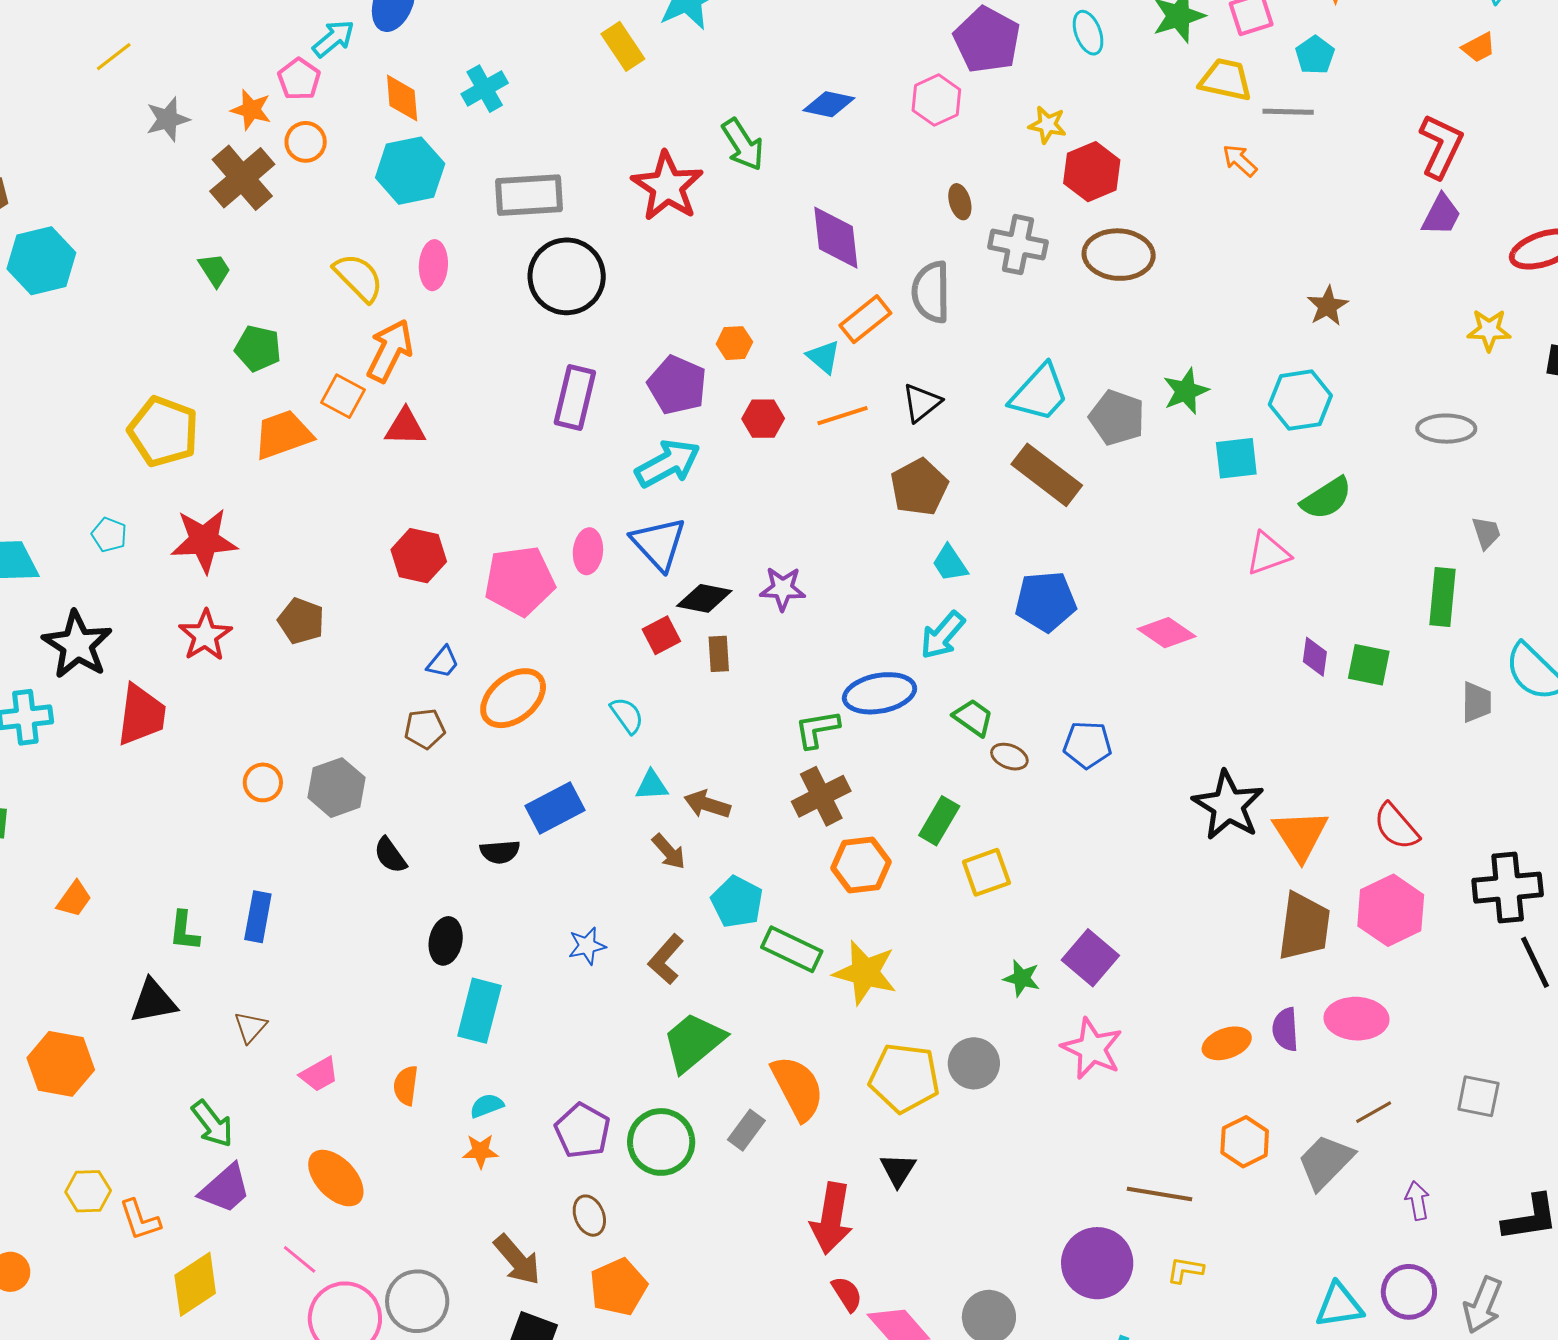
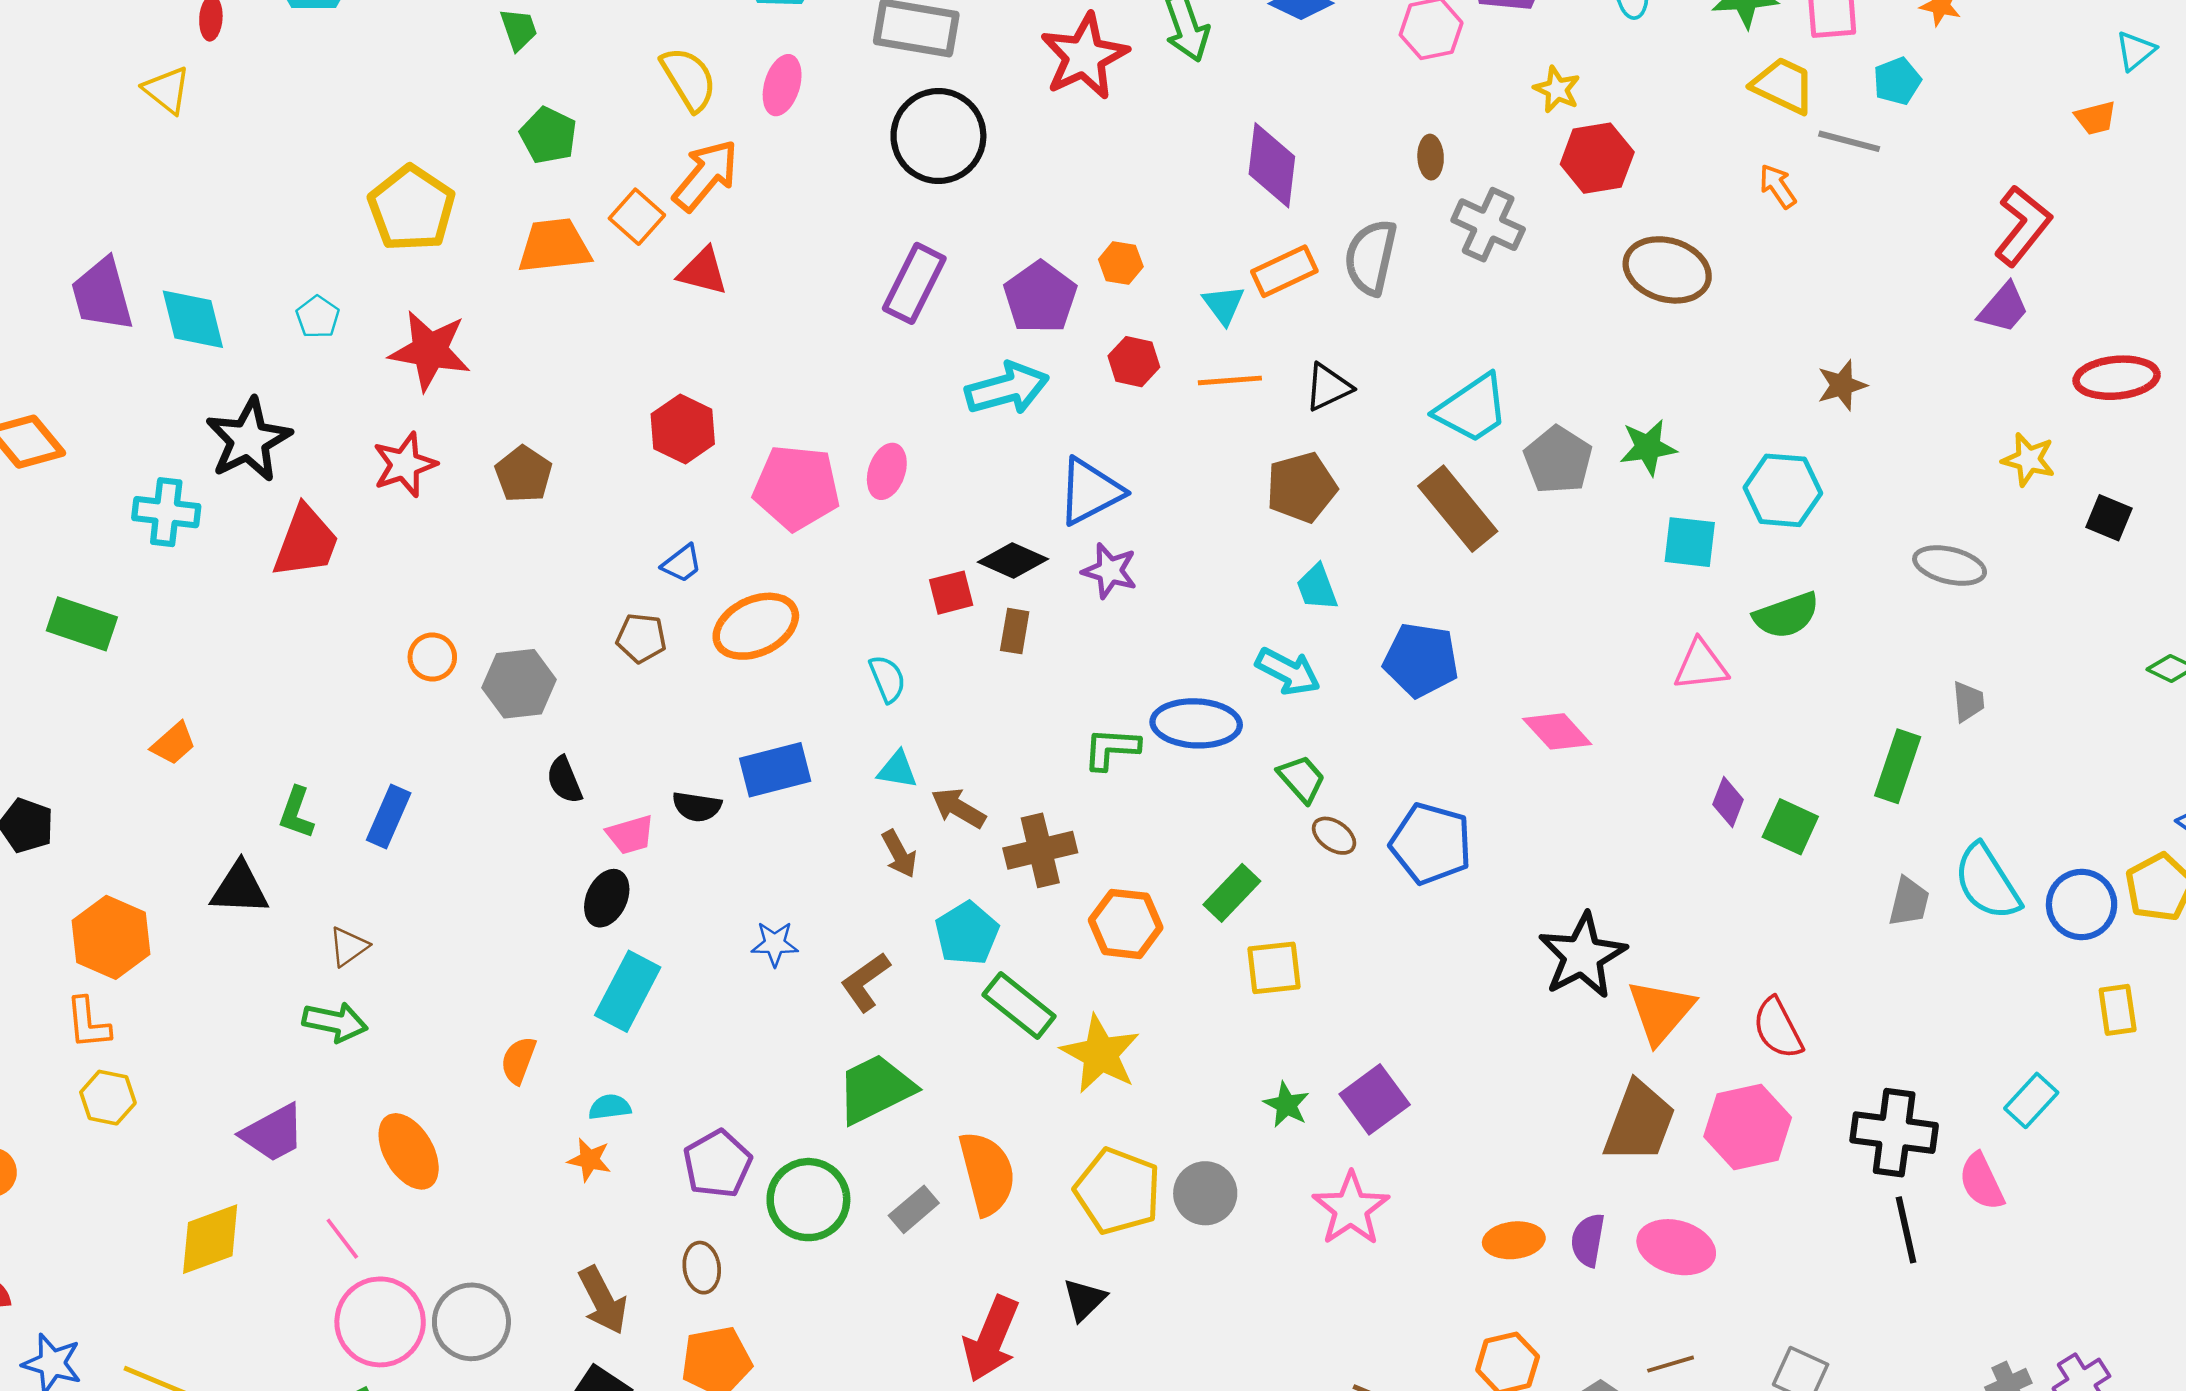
brown ellipse: (1119, 255) -> (1667, 270), moved
blue triangle: (659, 544) -> (1090, 491), moved, turned 32
cyan arrow: (943, 635) -> (1288, 672), turned -116
blue pentagon: (1088, 745) -> (1431, 844), size x1.4
brown cross: (821, 796) -> (1040, 850), moved
pink trapezoid: (319, 1074) -> (630, 835), moved
green arrow: (212, 1124) -> (335, 1022), moved, turned -54
orange L-shape: (140, 1220) -> (88, 1023), moved

